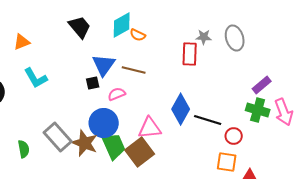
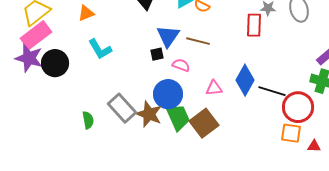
pink semicircle: (117, 94) -> (181, 65), turned 42
pink triangle: (150, 128) -> (214, 88), moved, size x0.7
red circle: (234, 136) -> (298, 107), size x1.8

